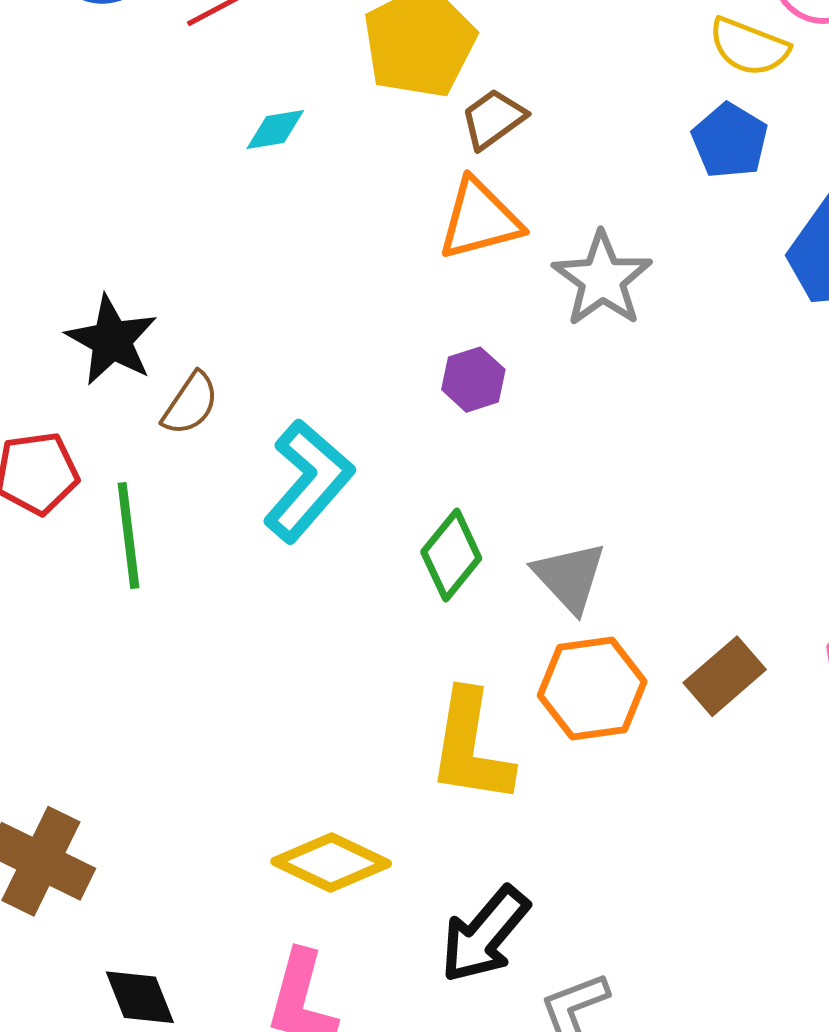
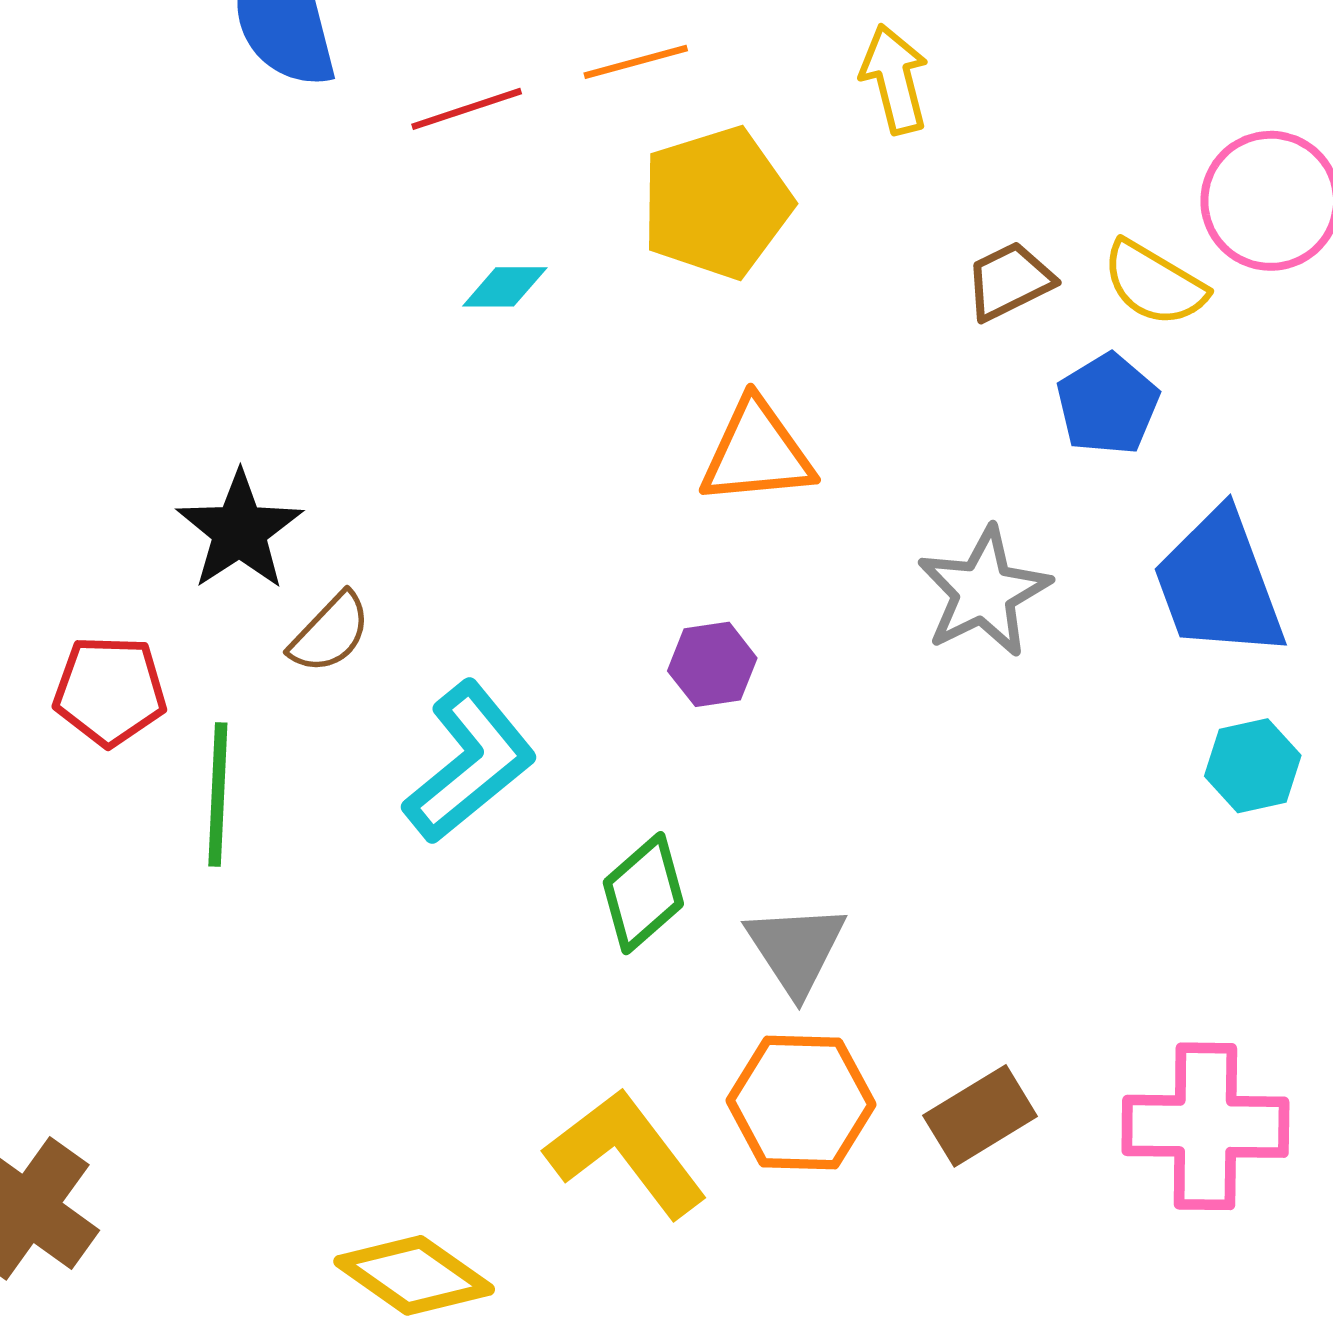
brown trapezoid: (493, 119) -> (1009, 281), moved
gray star: (602, 279) -> (984, 592), moved
yellow L-shape: (471, 747) -> (626, 1153), turned 124

